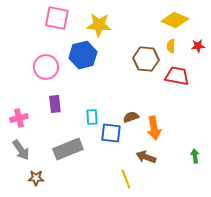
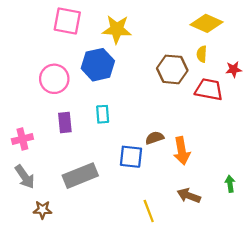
red star: (198, 46) -> (234, 69), moved
cyan rectangle: (92, 117) -> (103, 114), moved
brown arrow: (146, 157) -> (189, 196), moved

